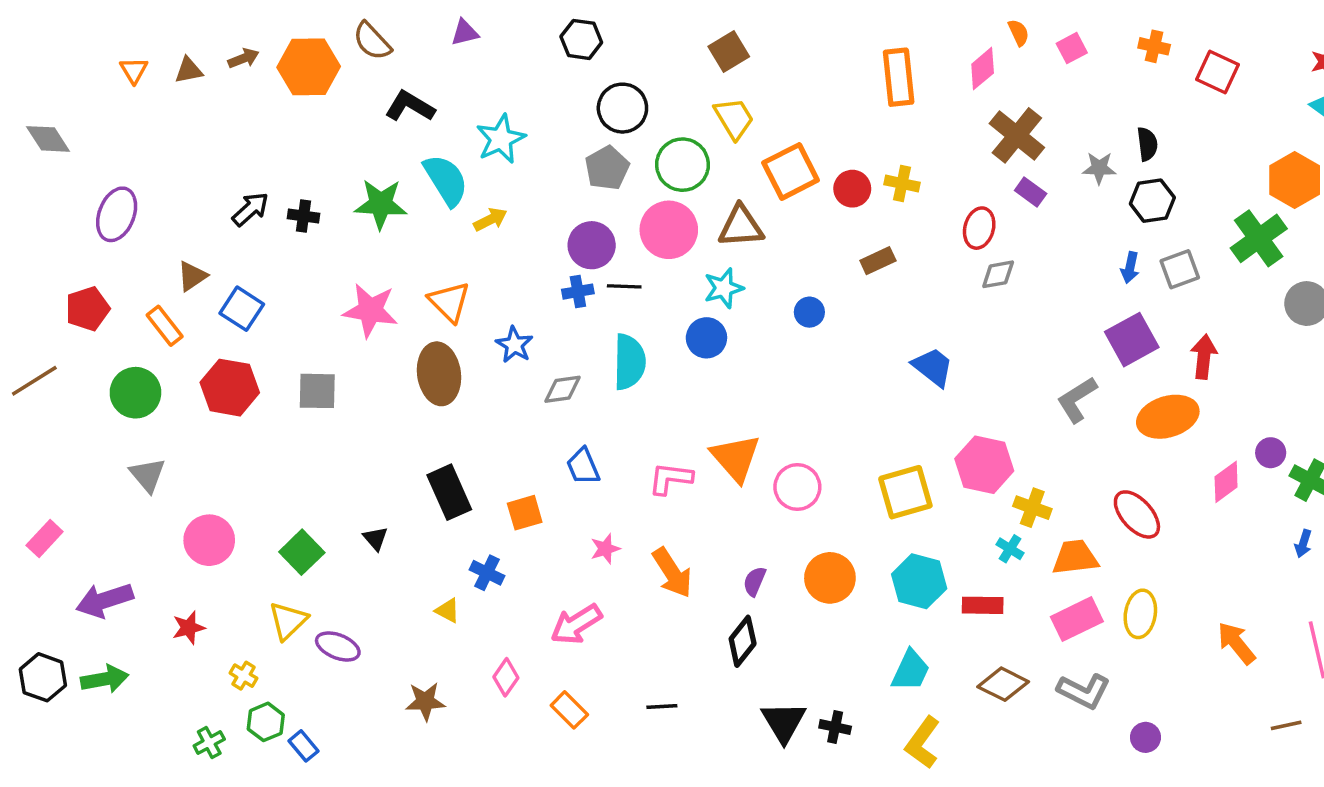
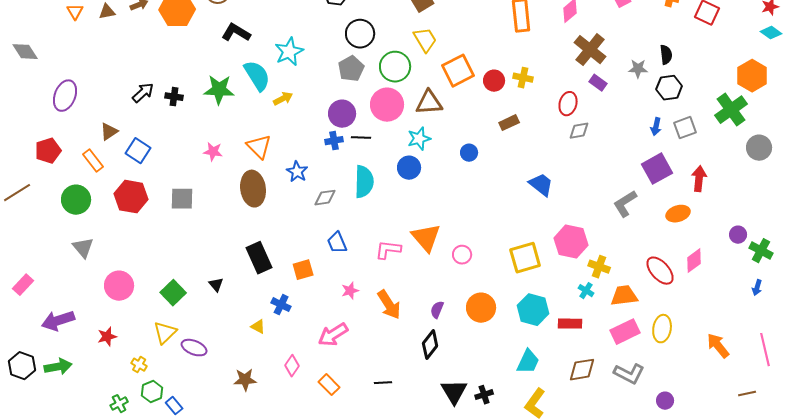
pink star: (370, 310) -> (213, 152), size x0.6
orange ellipse: (1168, 417) -> (678, 214), size x0.7
pink diamond: (1226, 482) -> (694, 261), moved
pink circle: (797, 487) -> (462, 255), size x0.7
brown diamond: (1003, 684) -> (582, 370), turned -36
black cross: (835, 727) -> (484, 395), turned -30

